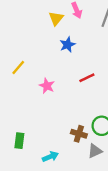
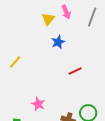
pink star: (47, 86) -> (38, 104), moved

